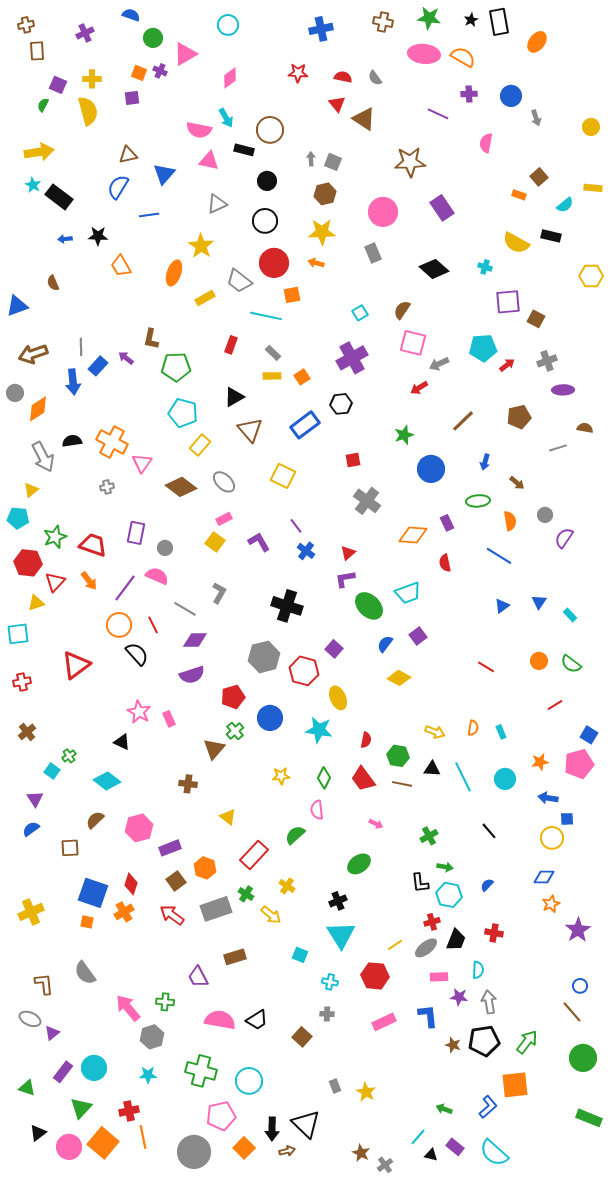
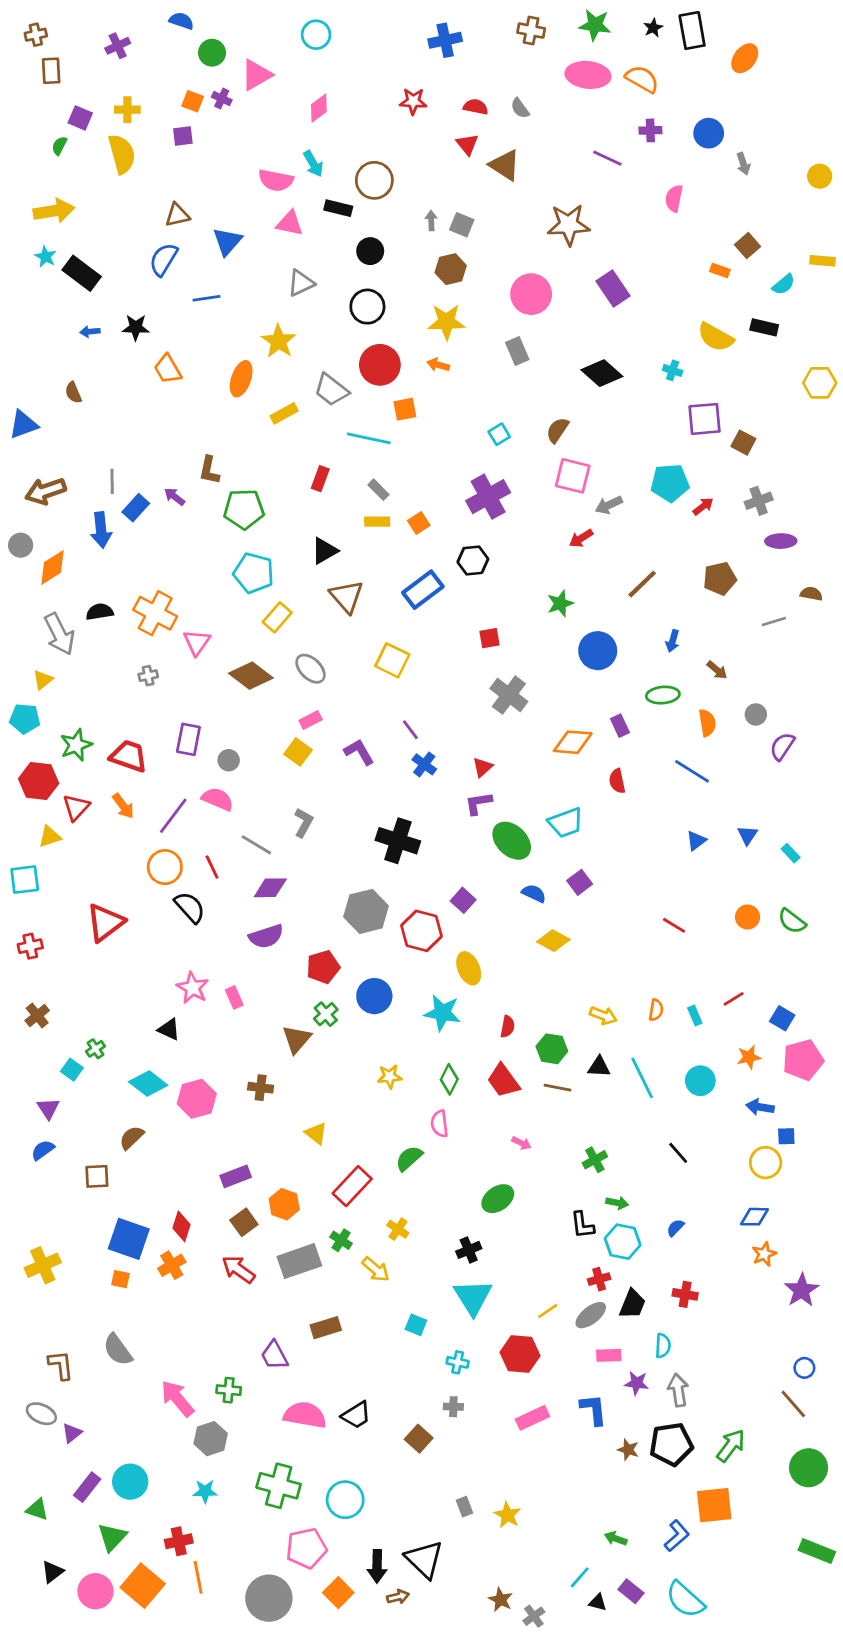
blue semicircle: (385, 644) -> (534, 893), turned 78
red line: (555, 705) -> (734, 999), moved
blue square: (589, 735) -> (782, 1018), moved
pink hexagon: (139, 828) -> (197, 1099), moved

